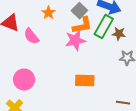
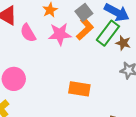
orange L-shape: (82, 25) -> (85, 29), turned -40
pink star: (75, 40) -> (60, 34), moved

